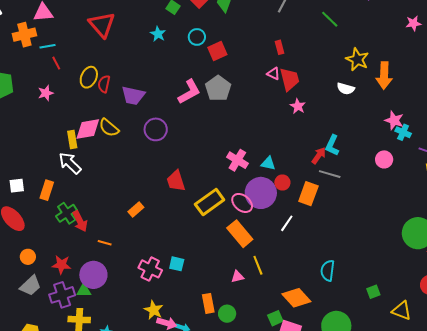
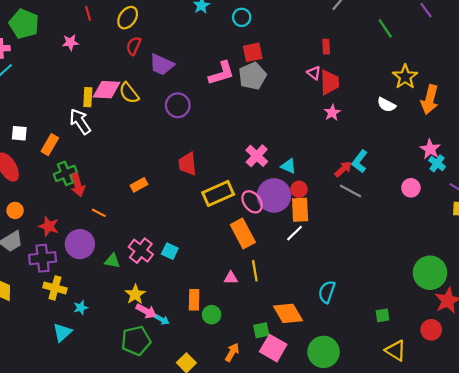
red square: (217, 51) -> (253, 52), moved
yellow ellipse: (89, 77) -> (128, 18), moved
orange rectangle: (308, 194) -> (300, 210), moved, turned -35
green triangle: (84, 291) -> (112, 261), moved
green square: (373, 292) -> (383, 315), moved

